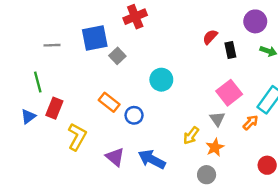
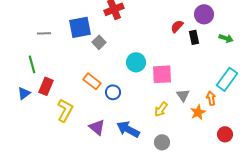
purple circle: (255, 21) -> (204, 14), moved
pink square: (229, 93) -> (162, 74), moved, turned 35
orange arrow: (251, 122) -> (211, 98), turned -56
orange star: (215, 147) -> (198, 112), moved
gray circle: (207, 175) -> (162, 142), moved

